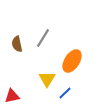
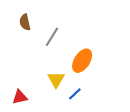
brown semicircle: (17, 44) -> (25, 22), moved

